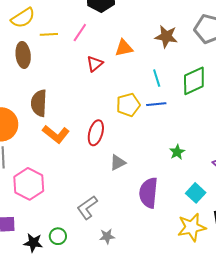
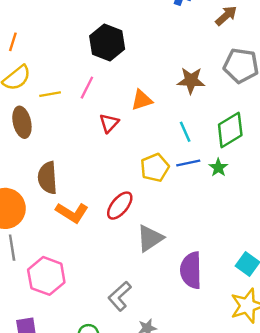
red ellipse: (96, 133) -> (120, 206), turned 30
green star: (177, 152) -> (218, 168), moved
gray triangle: (118, 163) -> (150, 238), size x1.4

